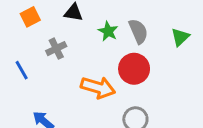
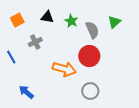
green star: (108, 31) -> (71, 21), moved
green triangle: (180, 37) -> (114, 22), moved

